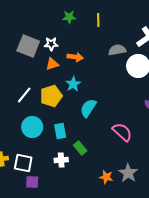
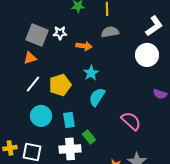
gray semicircle: (117, 50) -> (110, 32), moved
orange triangle: (52, 64) -> (30, 58), moved
cyan star: (73, 84) -> (91, 73), moved
white cross: (61, 160) -> (70, 149), size x1.5

